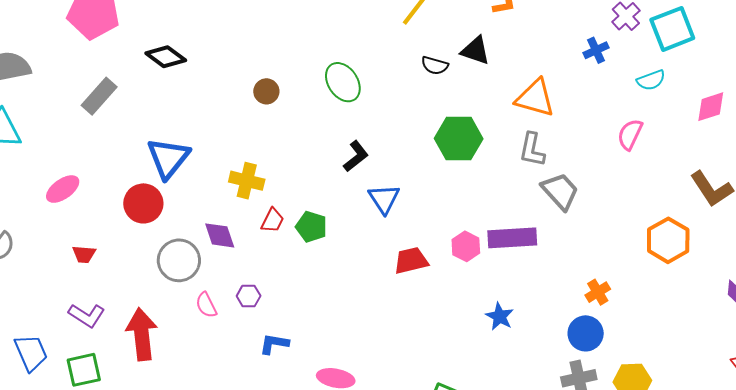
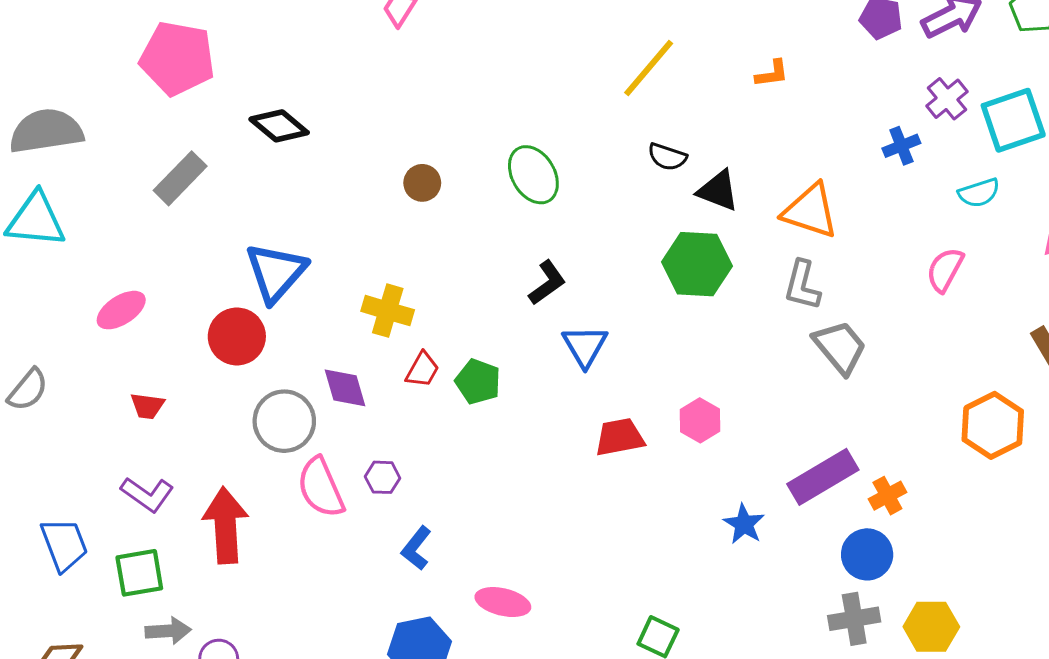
black triangle: (475, 51) -> (718, 191), moved
purple rectangle: (512, 238) -> (823, 477), moved, turned -30
pink semicircle: (206, 305) -> (321, 488), size x1.6
blue L-shape: (274, 344) -> (416, 548), turned -64

